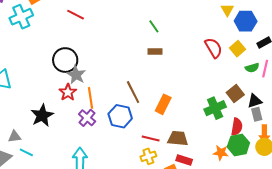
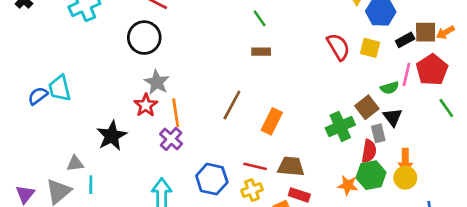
yellow square: (237, 49) -> (370, 48), turned -35
black circle: (65, 60) -> (144, 38), moved
green semicircle: (252, 68) -> (390, 88), moved
brown line: (133, 92) -> (232, 105), turned 55
black triangle: (255, 101) -> (393, 117), turned -49
gray rectangle: (257, 114) -> (378, 133), moved
blue hexagon: (120, 116) -> (212, 179), moved
cyan line: (26, 152) -> (91, 185), turned 64

